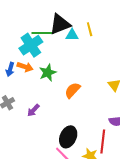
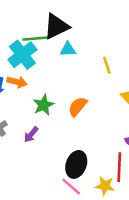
yellow line: (90, 29) -> (107, 65), moved
cyan triangle: (72, 35) -> (68, 49), moved
green star: (48, 73) -> (44, 105), moved

